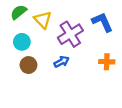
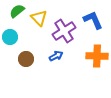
cyan circle: (22, 42) -> (10, 37), moved
orange cross: (107, 62) -> (97, 56), size x1.5

